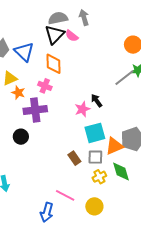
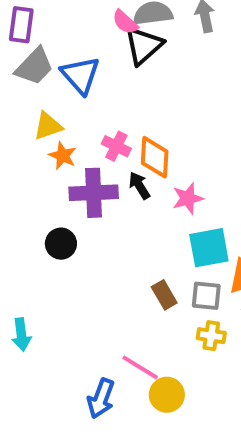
pink semicircle: (72, 36) -> (125, 22), moved
orange diamond: (54, 64) -> (155, 157), moved
black arrow: (97, 101) -> (139, 186), moved
yellow cross: (99, 177) -> (211, 336), turned 32
yellow circle: (94, 206) -> (167, 395), moved

